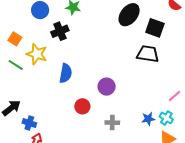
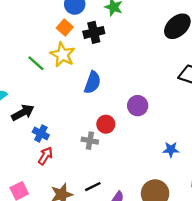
orange square: (15, 39) -> (65, 28), moved
blue star: (148, 119) -> (171, 150), moved
gray cross: (112, 123) -> (90, 141), moved

